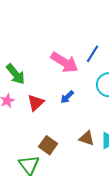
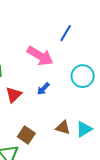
blue line: (93, 54) -> (66, 33), moved

